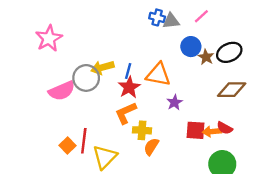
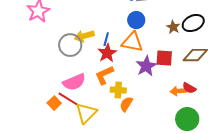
blue circle: (191, 47) -> (136, 20), moved
pink semicircle: (62, 91) -> (74, 82), moved
purple star: (175, 102) -> (146, 66), size x1.5
red square: (196, 130) -> (164, 58), moved
red line: (84, 141) -> (68, 99), turned -65

